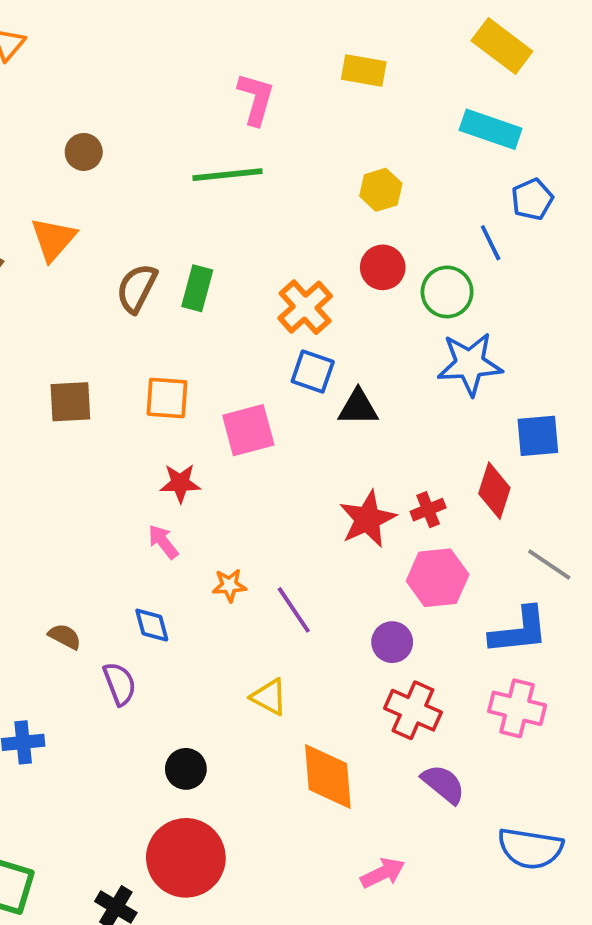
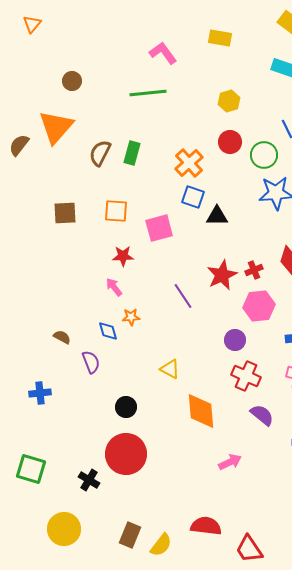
pink L-shape: (256, 99) -> (163, 53), turned -52
orange triangle: (53, 239) -> (56, 127), size x1.4
orange star: (229, 585) -> (131, 317), moved
purple line: (294, 610) -> (183, 296), moved

